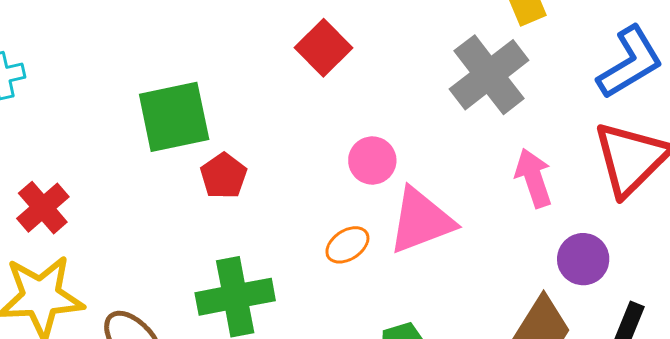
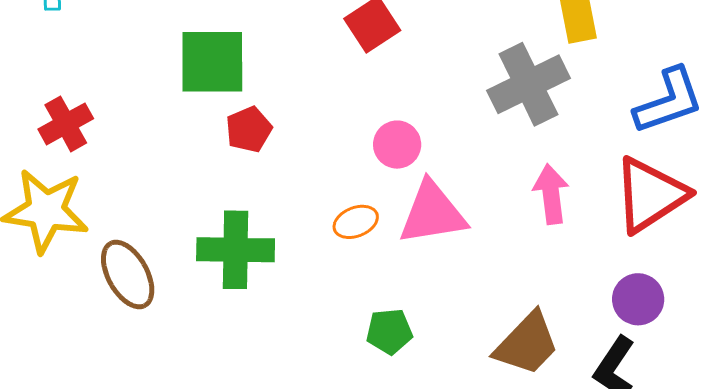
purple circle: (583, 259) -> (638, 299), moved

